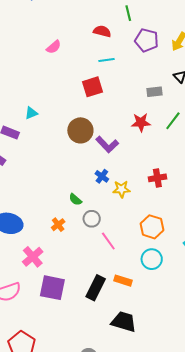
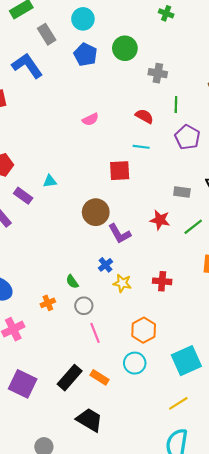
purple square: (52, 288) -> (23, 384), moved

